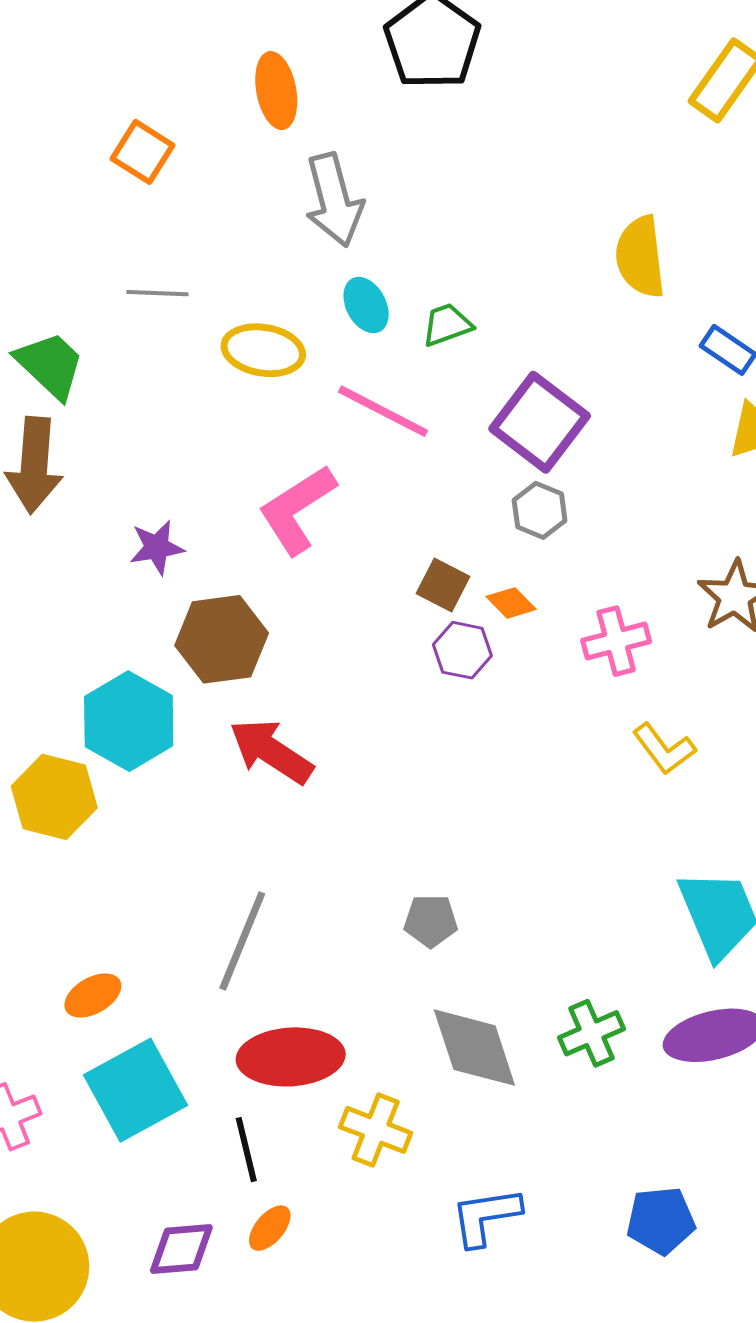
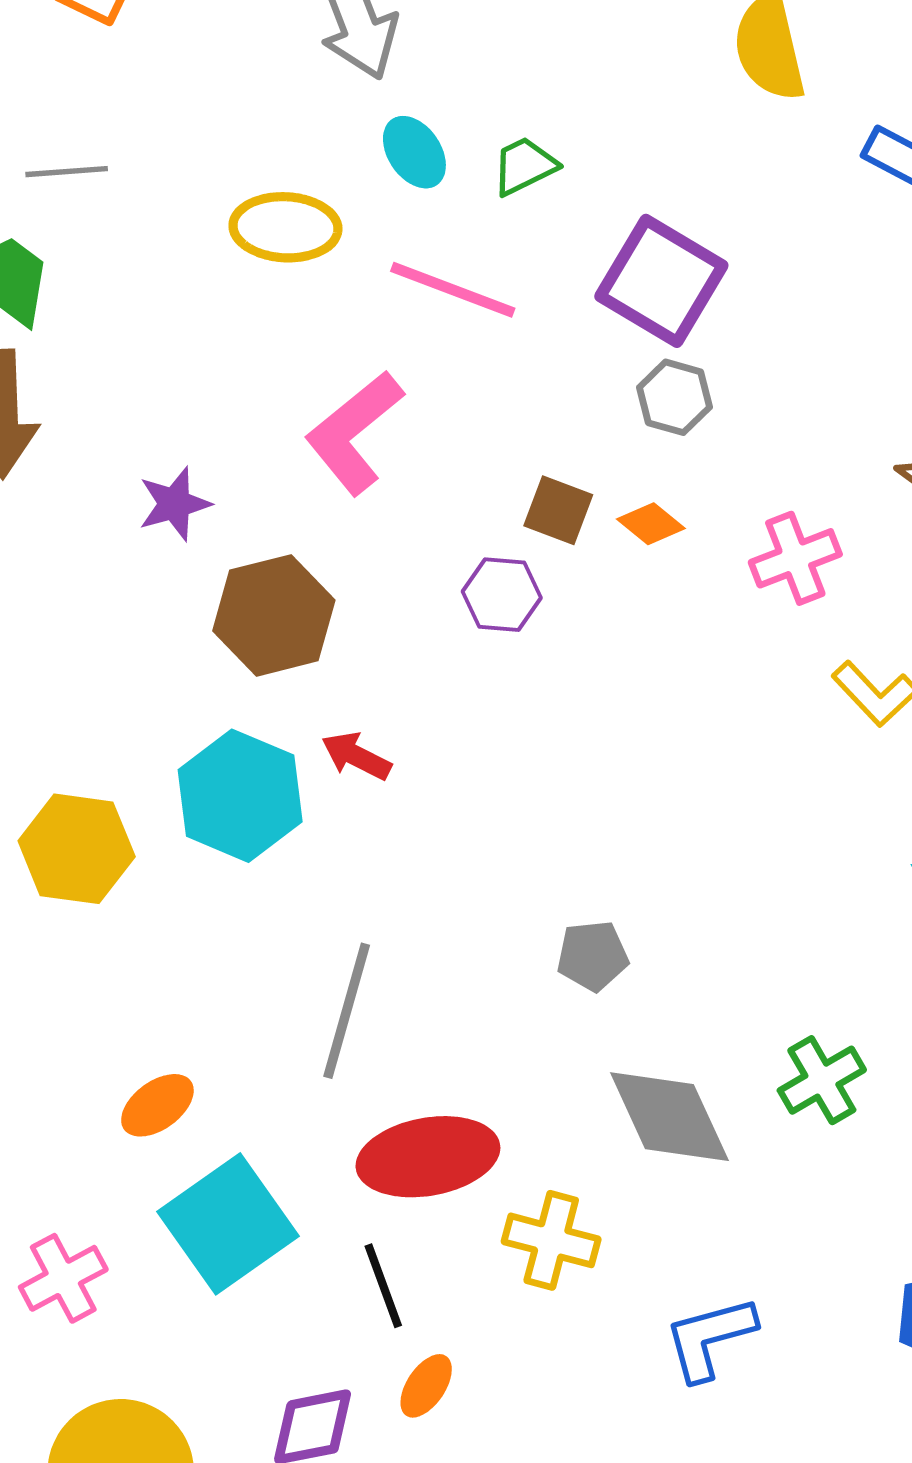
gray line: (157, 293) -> (67, 172), moved
purple hexagon: (462, 650) -> (502, 595), moved
cyan hexagon: (129, 721) -> (240, 796), moved
red arrow: (271, 751) -> (356, 756), size x0.6

